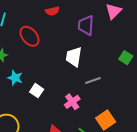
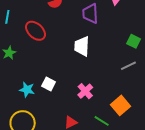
cyan star: (15, 78) -> (27, 90), moved
gray line: (93, 81) -> (128, 66), moved

